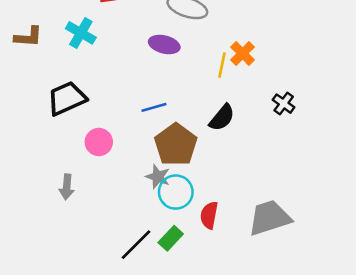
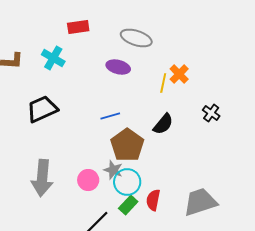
pink circle: (99, 142) -> (88, 180), moved
gray arrow: (67, 187) -> (42, 178), size x1.8
green rectangle: (171, 238) -> (128, 205), moved

